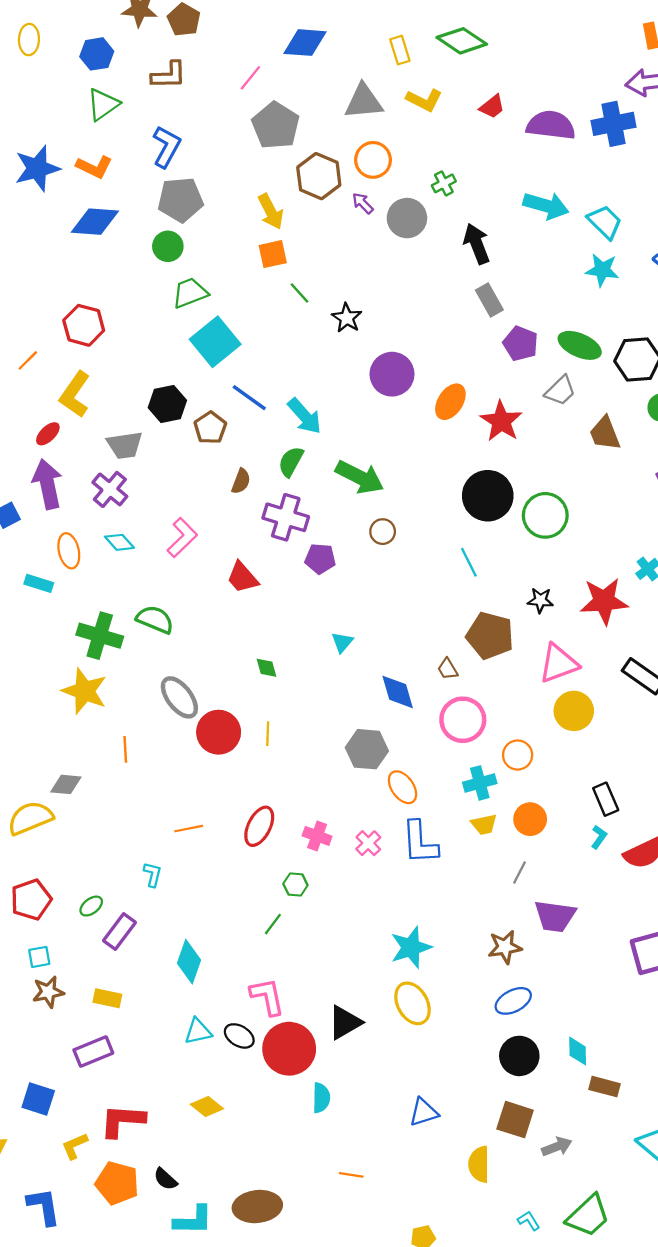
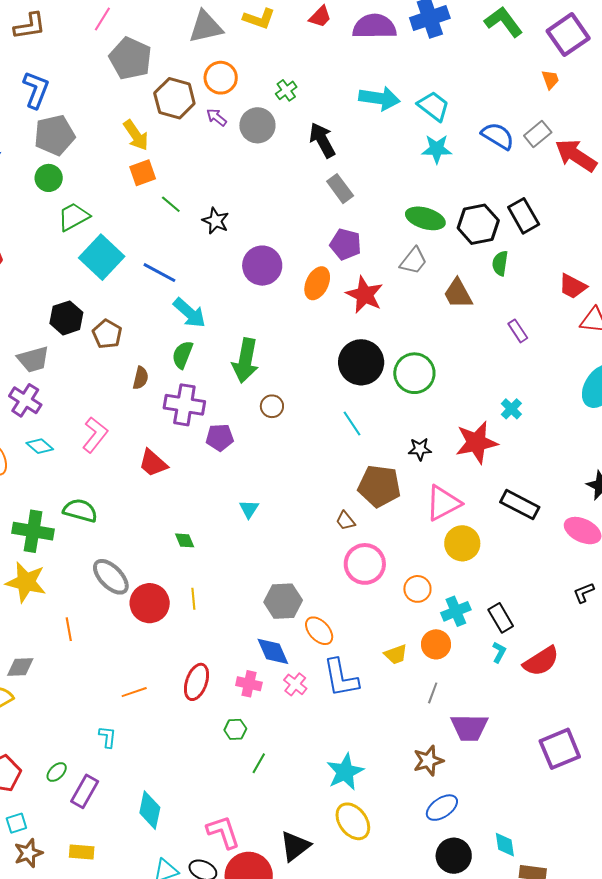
purple pentagon: (520, 344) -> (346, 244), moved
blue line: (249, 398) -> (159, 273), moved
green arrow: (360, 477) -> (245, 361), turned 81
blue diamond: (398, 692) -> (273, 651), moved
cyan cross: (480, 783) -> (456, 611), moved
green line: (273, 924) -> (259, 763), moved

